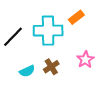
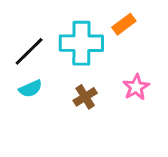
cyan semicircle: (27, 71) -> (30, 89), moved

